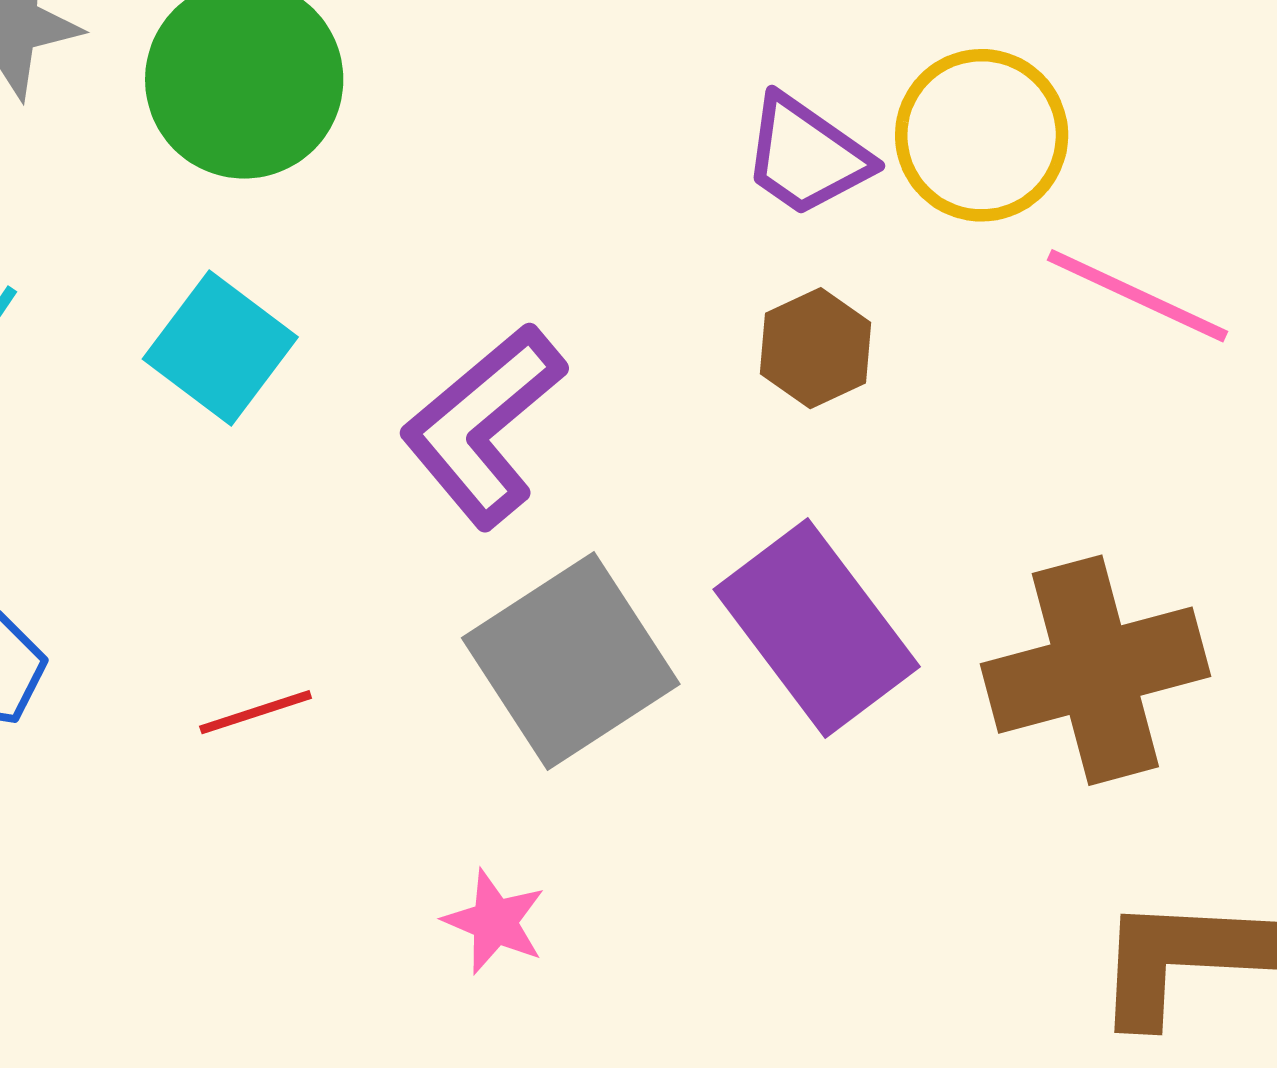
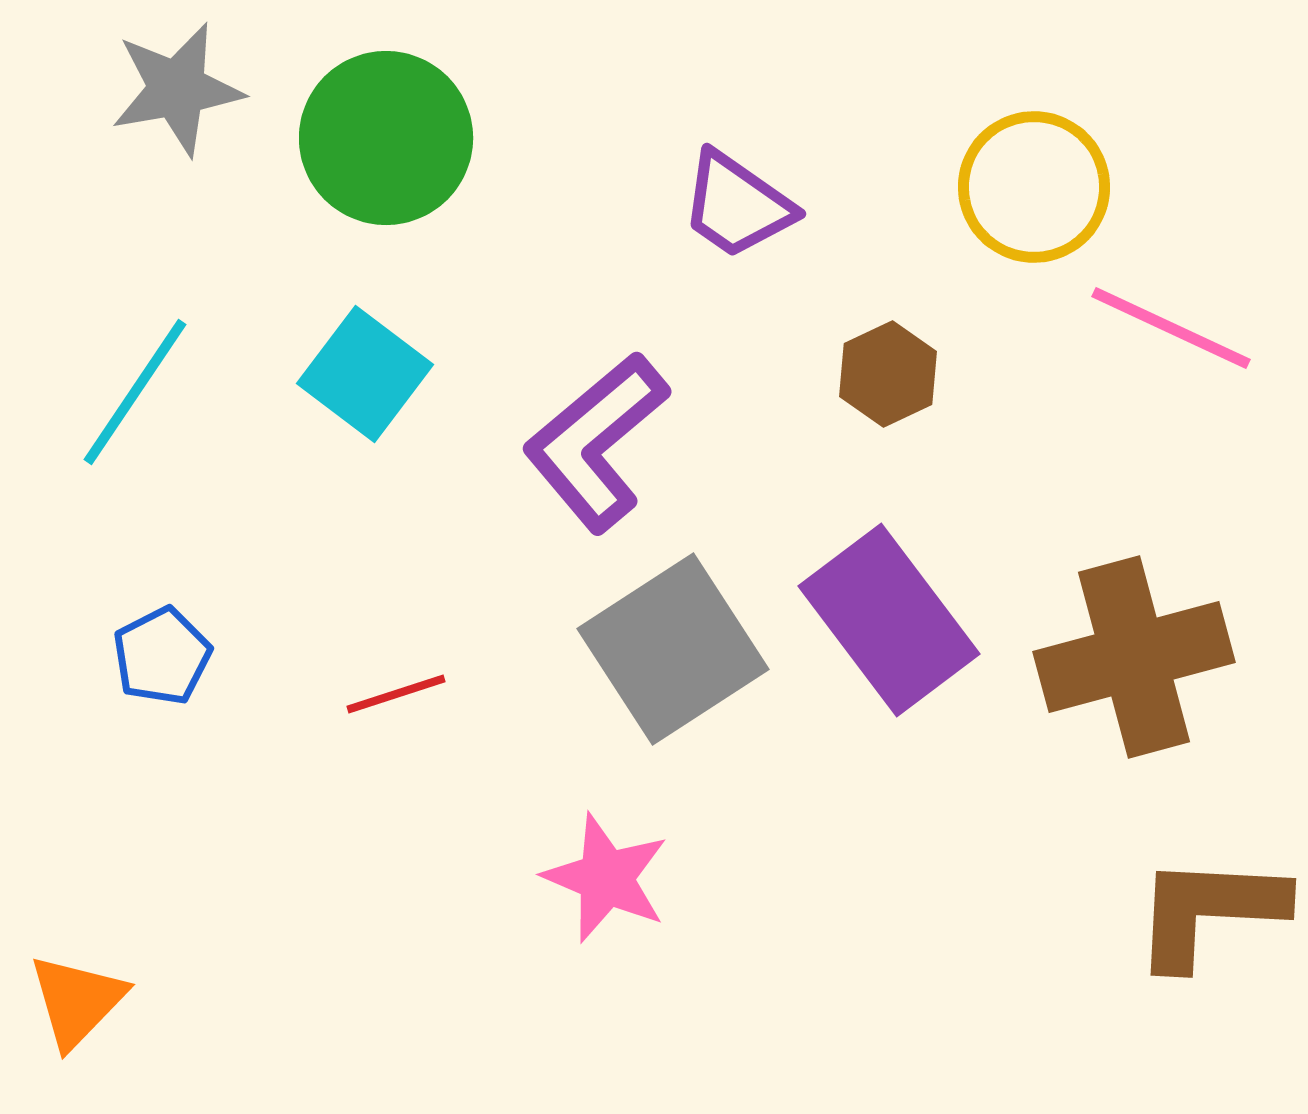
purple trapezoid: (806, 156) -> (737, 205), moved
pink star: (495, 922) -> (606, 878), size x1.4

